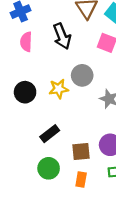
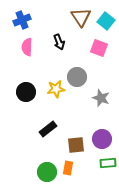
black arrow: (62, 36) -> (59, 42), size x0.7
green circle: (49, 168) -> (47, 172), moved
orange rectangle: (81, 180) -> (68, 168), moved

